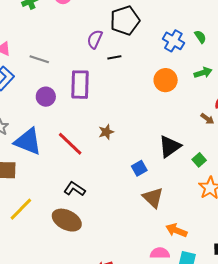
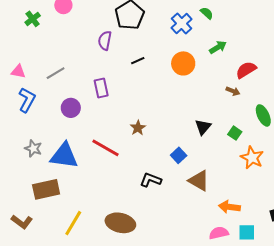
blue cross: (173, 41) -> (182, 23), turned 30
black line: (114, 57) -> (138, 61), moved
gray line: (39, 59) -> (56, 73), turned -36
purple rectangle: (80, 85) -> (101, 88), size x0.7
black triangle: (170, 146) -> (203, 127), size x0.7
black L-shape: (74, 189) -> (151, 180), moved

